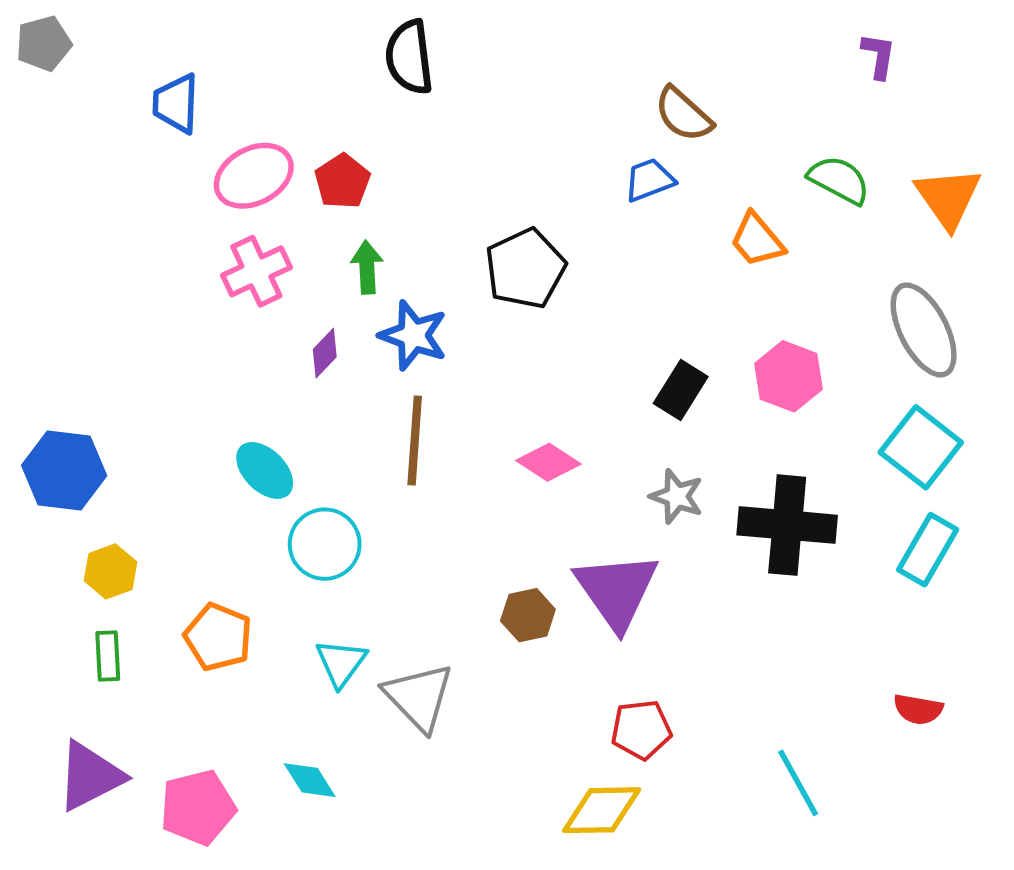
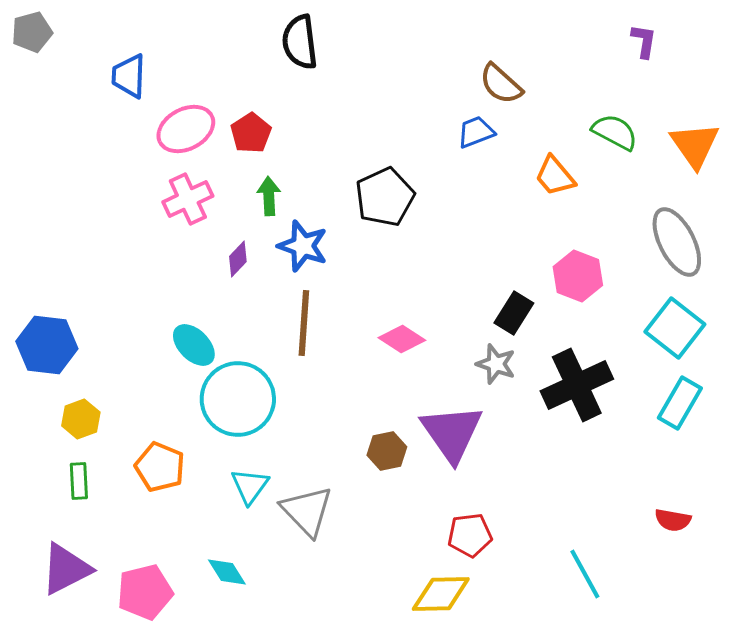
black rectangle: (681, 390) -> (514, 313), moved
black cross: (787, 525) -> (577, 385), turned -30
cyan circle: (325, 544) -> (238, 399), size x1.4

